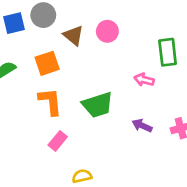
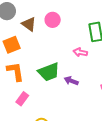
purple arrow: (142, 126) -> (71, 81), moved

